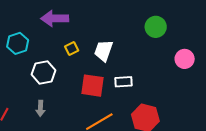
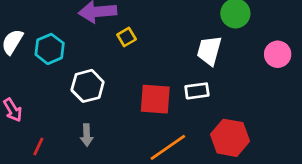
yellow square: (72, 49) -> (127, 37), moved
white trapezoid: (104, 51) -> (209, 51), moved

